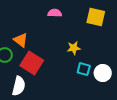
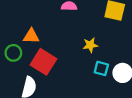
orange triangle: (21, 40) -> (31, 36), turned -35

